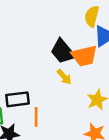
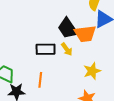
black rectangle: (18, 99) -> (46, 49), moved

